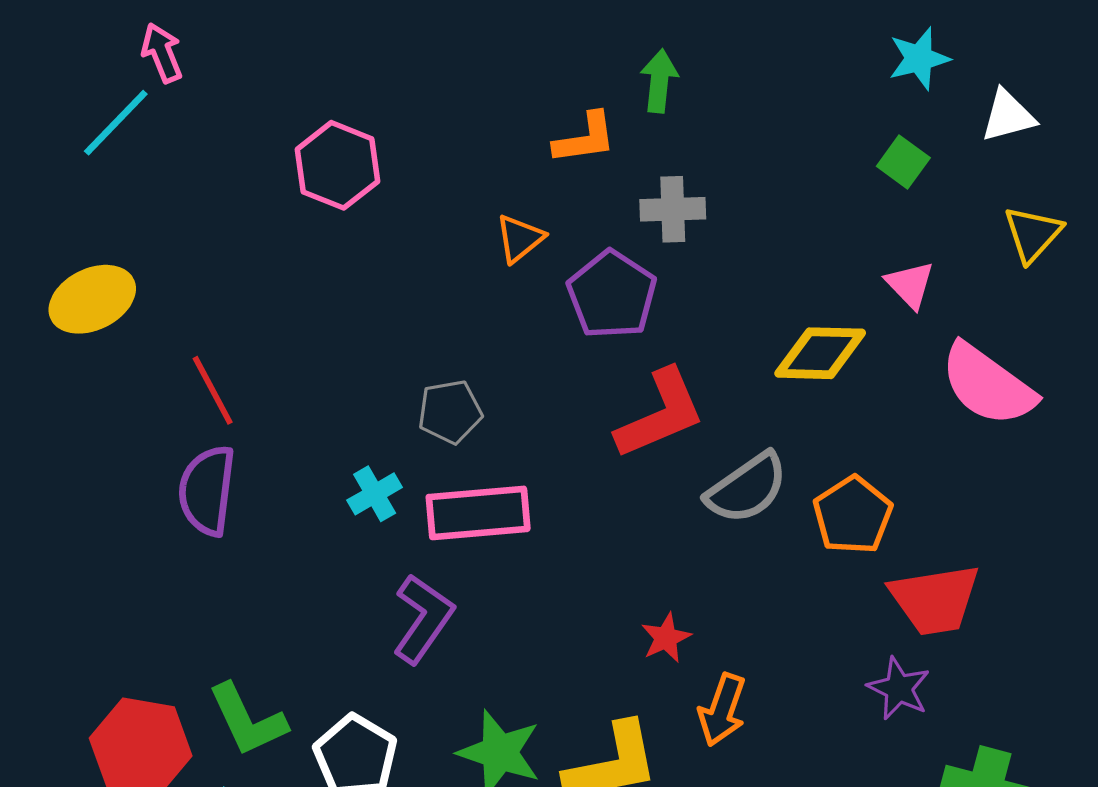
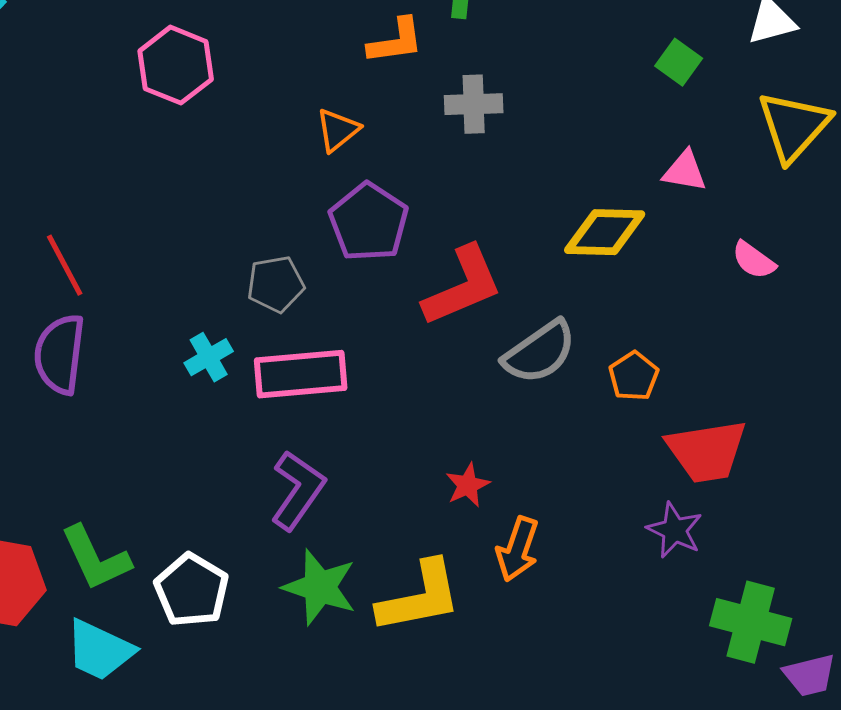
yellow triangle: (1033, 234) -> (794, 126), size x1.4
pink triangle: (910, 285) -> (685, 171), turned -36
purple pentagon: (612, 295) -> (369, 222), moved
pink semicircle: (988, 385) -> (754, 260), size x0.5
orange pentagon: (853, 515) -> (634, 376), size x0.7
purple L-shape: (423, 619) -> (298, 490), moved

